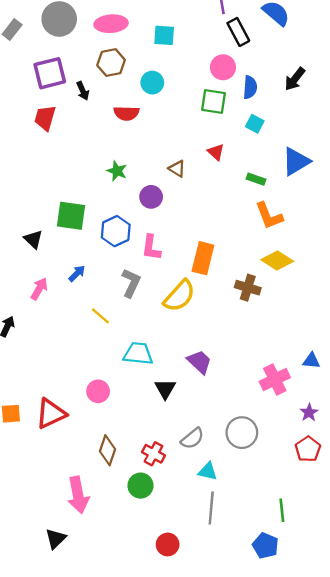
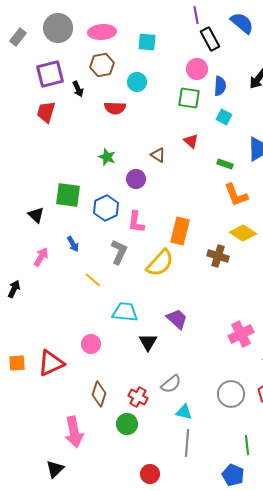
blue arrow: (77, 273) -> (73, 244), turned 105
gray circle: (242, 433) -> (231, 394), moved

